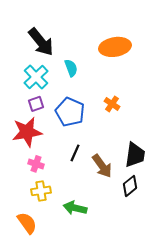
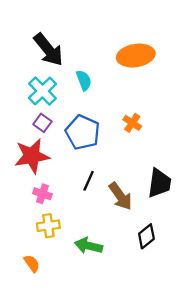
purple square: (36, 104) -> (42, 123), turned -35
black diamond: (130, 186) -> (146, 236), moved
orange semicircle: (27, 223) -> (32, 263), size x0.7

